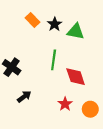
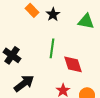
green triangle: (76, 31) -> (86, 21), moved
black arrow: (24, 97) -> (24, 83), size x1.5

